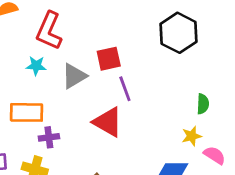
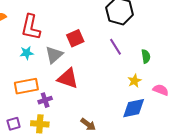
purple line: (125, 89) -> (116, 47), moved
red triangle: (108, 122) -> (68, 78), moved
yellow star: (192, 136) -> (134, 81), moved

